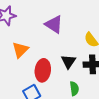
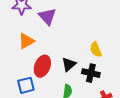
purple triangle: (54, 24) -> (47, 16), moved

